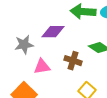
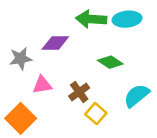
brown cross: (73, 61) -> (79, 92), moved, turned 36

